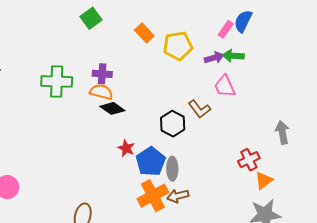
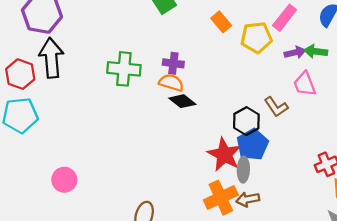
pink rectangle: (226, 29) -> (285, 18), moved, size x1.4
red star: (126, 148) -> (224, 155), moved, size x1.8
blue pentagon: (151, 162) -> (253, 145), moved

